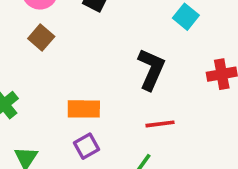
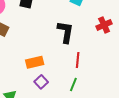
red line: (160, 124) -> (78, 60), turned -63

